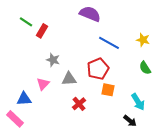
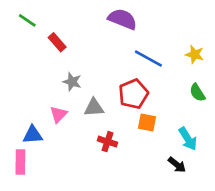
green line: (26, 22) -> (27, 20), moved
red rectangle: (42, 31) -> (57, 42), turned -72
red cross: (79, 104) -> (108, 142), turned -32
pink rectangle: (15, 119) -> (20, 162), turned 48

